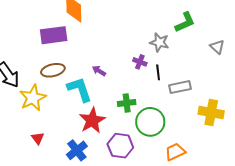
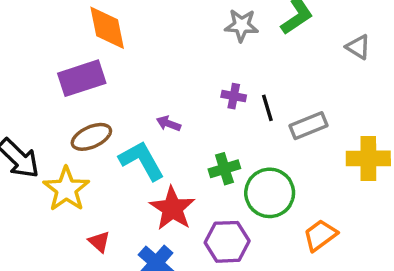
gray star: (159, 42) -> (242, 25), moved
red triangle: (38, 138) -> (99, 242), moved

